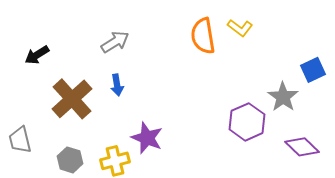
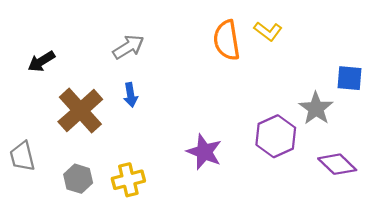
blue square: (313, 70) -> (349, 78), turned 30
purple star: (147, 138) -> (204, 152), moved

